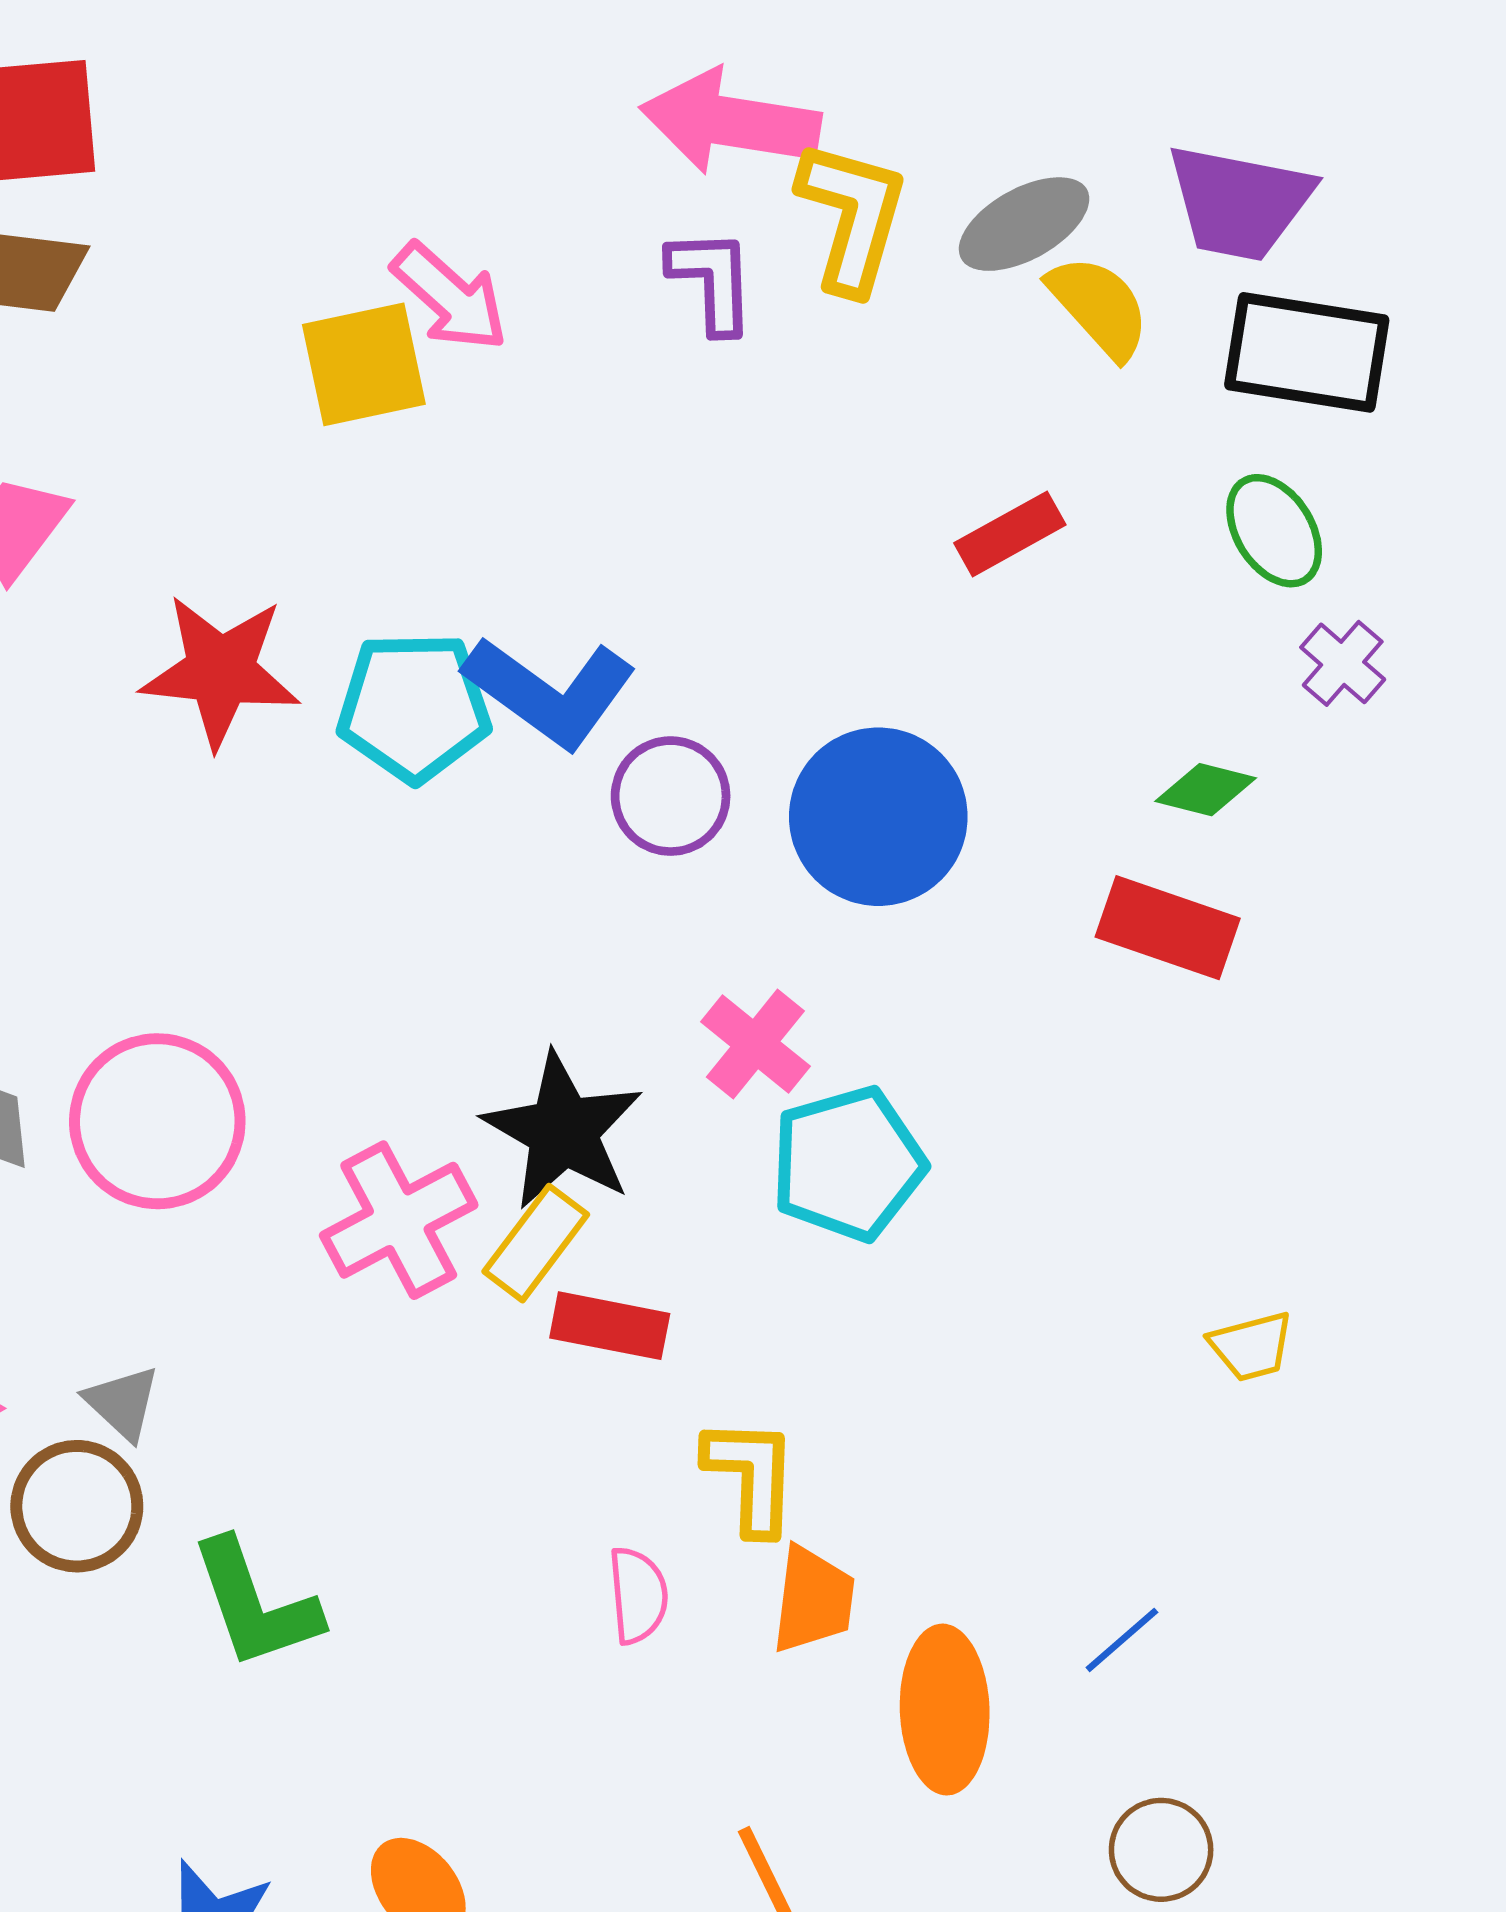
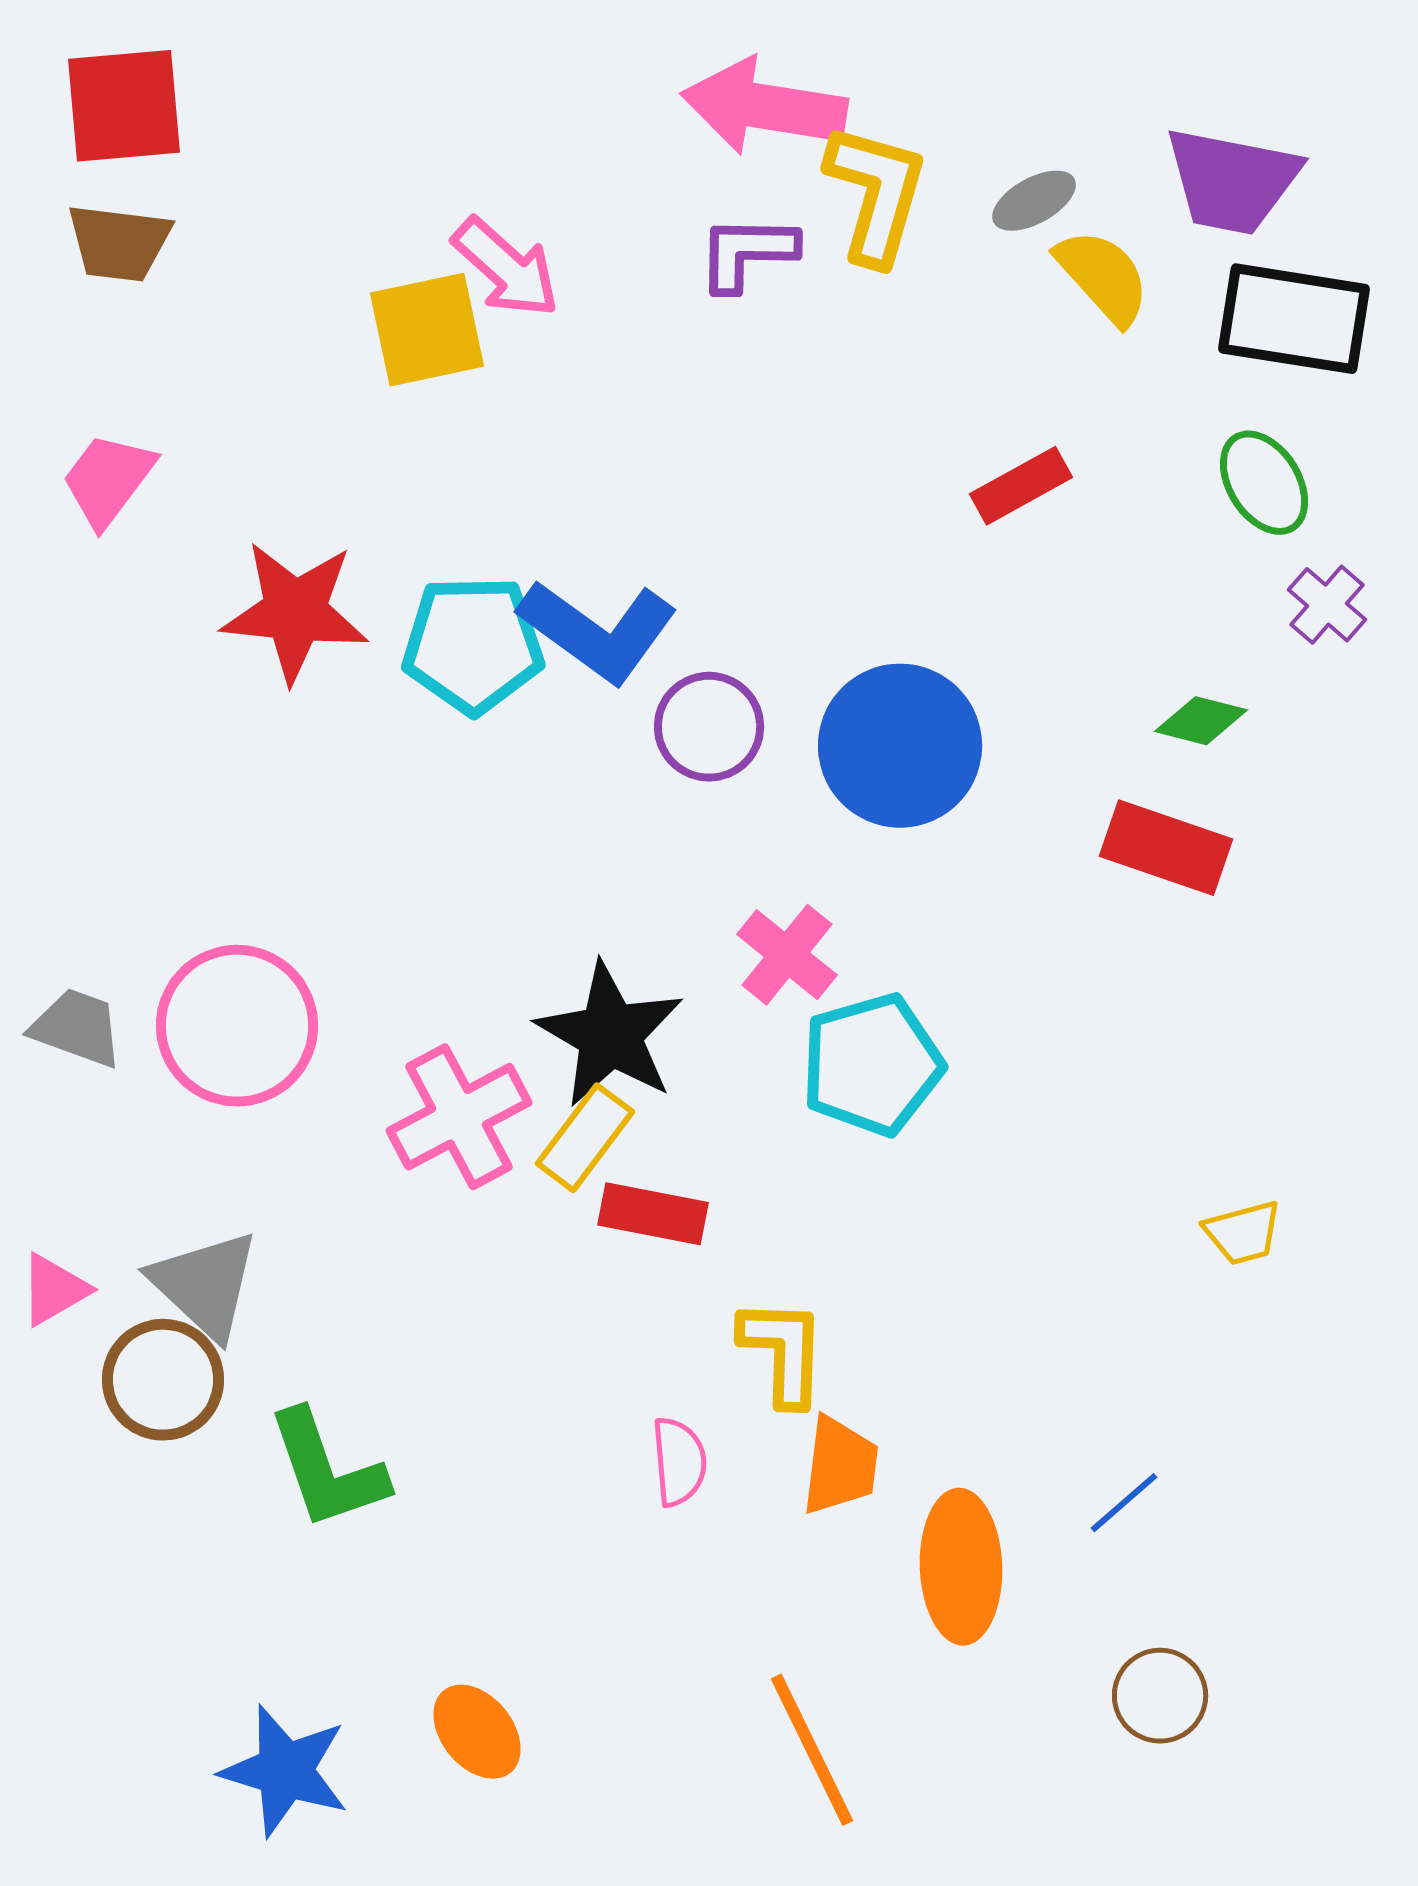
gray ellipse: (1024, 224) -> (1034, 201), size x0.7
purple L-shape: (712, 281) -> (747, 253), turned -87
gray triangle: (122, 1403) -> (205, 1285), size x1.6

